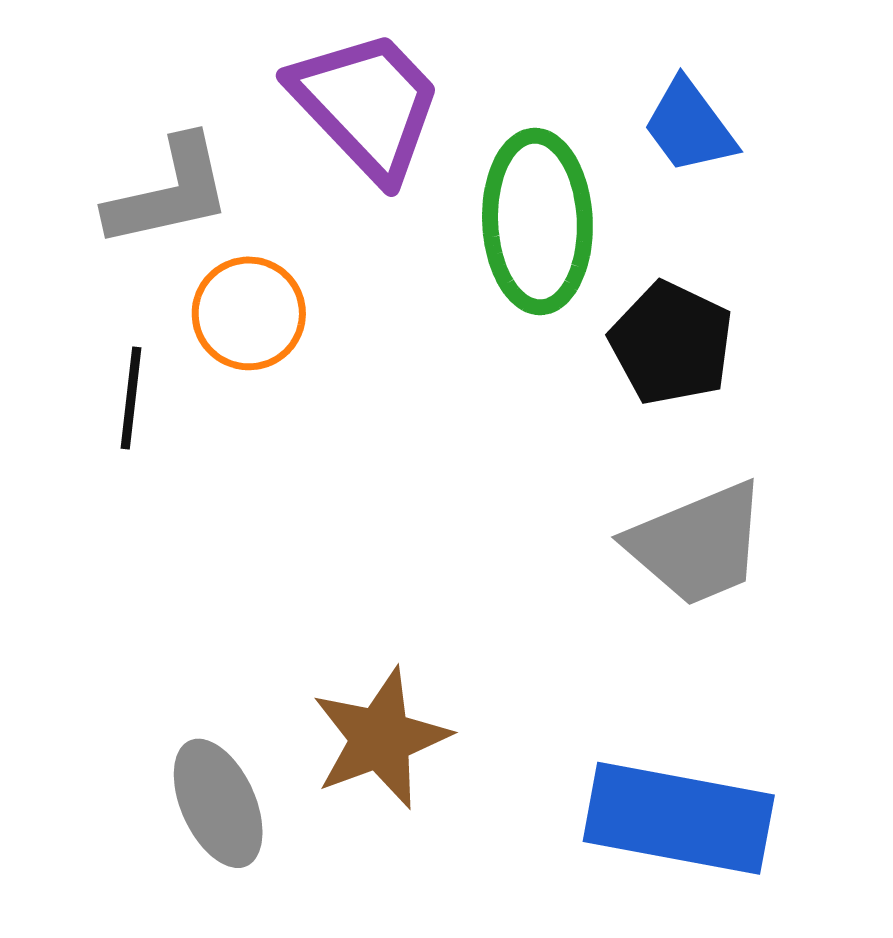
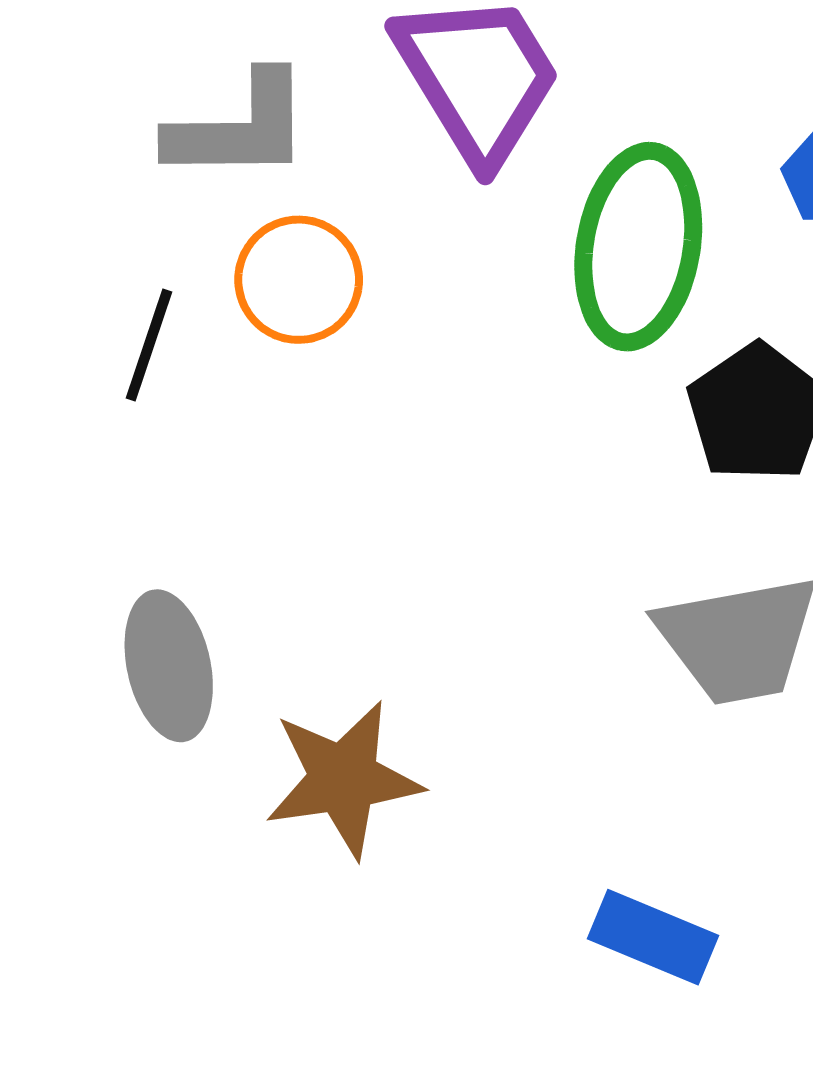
gray ellipse: (218, 803) -> (169, 666), moved
blue rectangle: (679, 818) -> (653, 937), size x0.6

